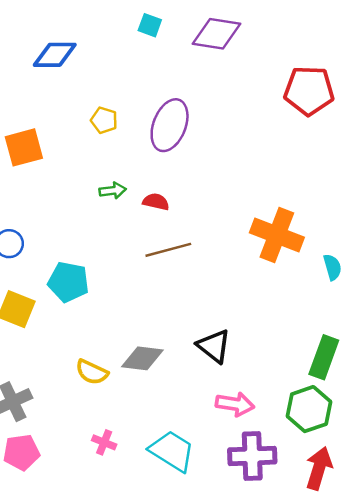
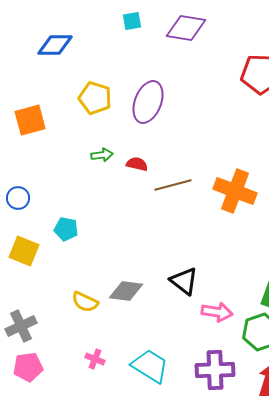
cyan square: (150, 25) -> (132, 21), turned -30
yellow pentagon: (104, 120) -> (95, 98), size x1.5
brown line: (168, 250) -> (173, 185), moved
cyan pentagon: (68, 282) -> (66, 229), size x0.7
pink arrow: (235, 404) -> (217, 312), moved

